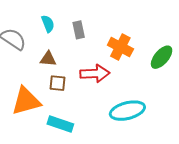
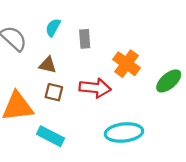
cyan semicircle: (48, 24) -> (53, 28), turned -138

